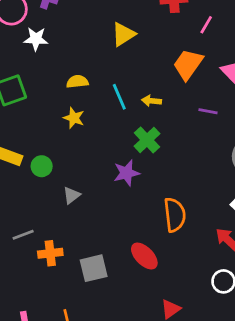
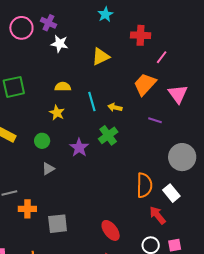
white star: (36, 39) -> (60, 44), moved
green circle: (42, 166) -> (42, 141), moved
purple star: (127, 173) -> (79, 148), moved, turned -30
orange semicircle: (175, 215) -> (144, 185), moved
red ellipse: (144, 256) -> (111, 230), moved

